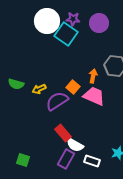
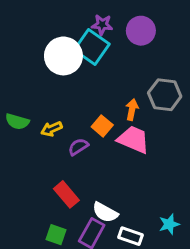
white circle: (47, 21) -> (63, 56), moved
purple semicircle: (57, 101) -> (78, 147), size x0.6
red rectangle: (63, 133) -> (66, 194), moved
green square: (23, 160) -> (56, 235), moved

